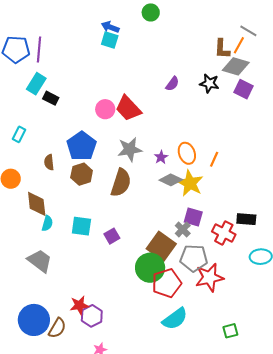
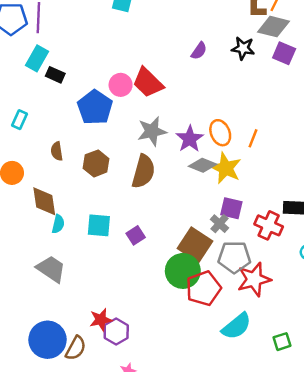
blue pentagon: (82, 146) -> (95, 107), moved
purple star: (161, 157) -> (190, 139), size x1.6
cyan semicircle: (175, 319) -> (236, 326), moved

